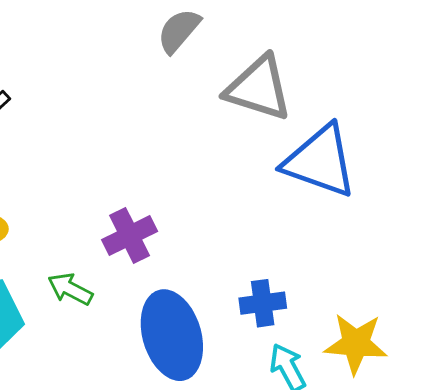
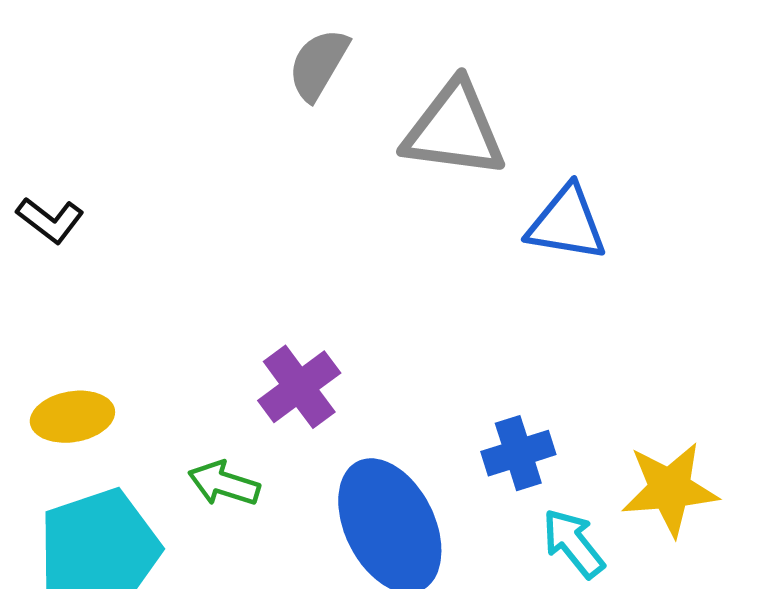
blue triangle: (320, 161) -> (567, 223), size x0.7

